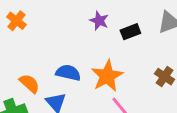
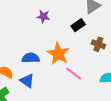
black rectangle: (130, 32) -> (78, 25), moved

